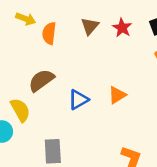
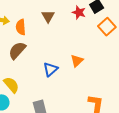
red star: (122, 28) -> (79, 12), moved
brown semicircle: (41, 80) -> (17, 50), moved

